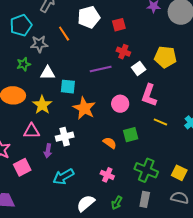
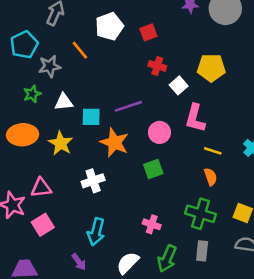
purple line: (101, 69) -> (128, 106), moved
pink triangle: (32, 131) -> (41, 188), moved
green square: (131, 135) -> (153, 169), moved
orange semicircle: (110, 143) -> (211, 177), moved, turned 40
purple arrow: (48, 151) -> (79, 262), moved, turned -40
cyan arrow: (63, 177) -> (96, 232), turned -40
green arrow: (117, 203) -> (167, 259), size x1.5

